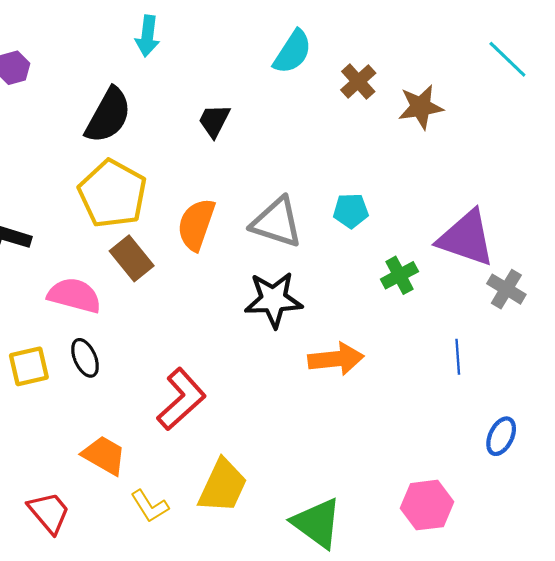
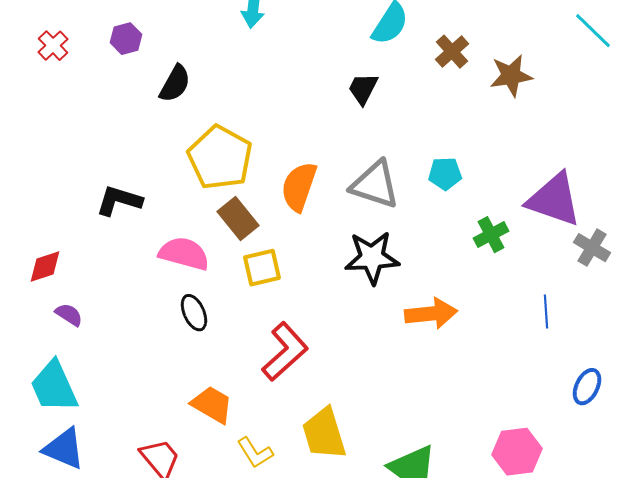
black semicircle: (108, 115) -> (175, 84), moved, size x0.7
black trapezoid: (214, 121) -> (363, 89), moved
yellow square: (29, 366) -> (262, 268), moved
yellow trapezoid: (223, 486) -> (324, 434), turned 138

